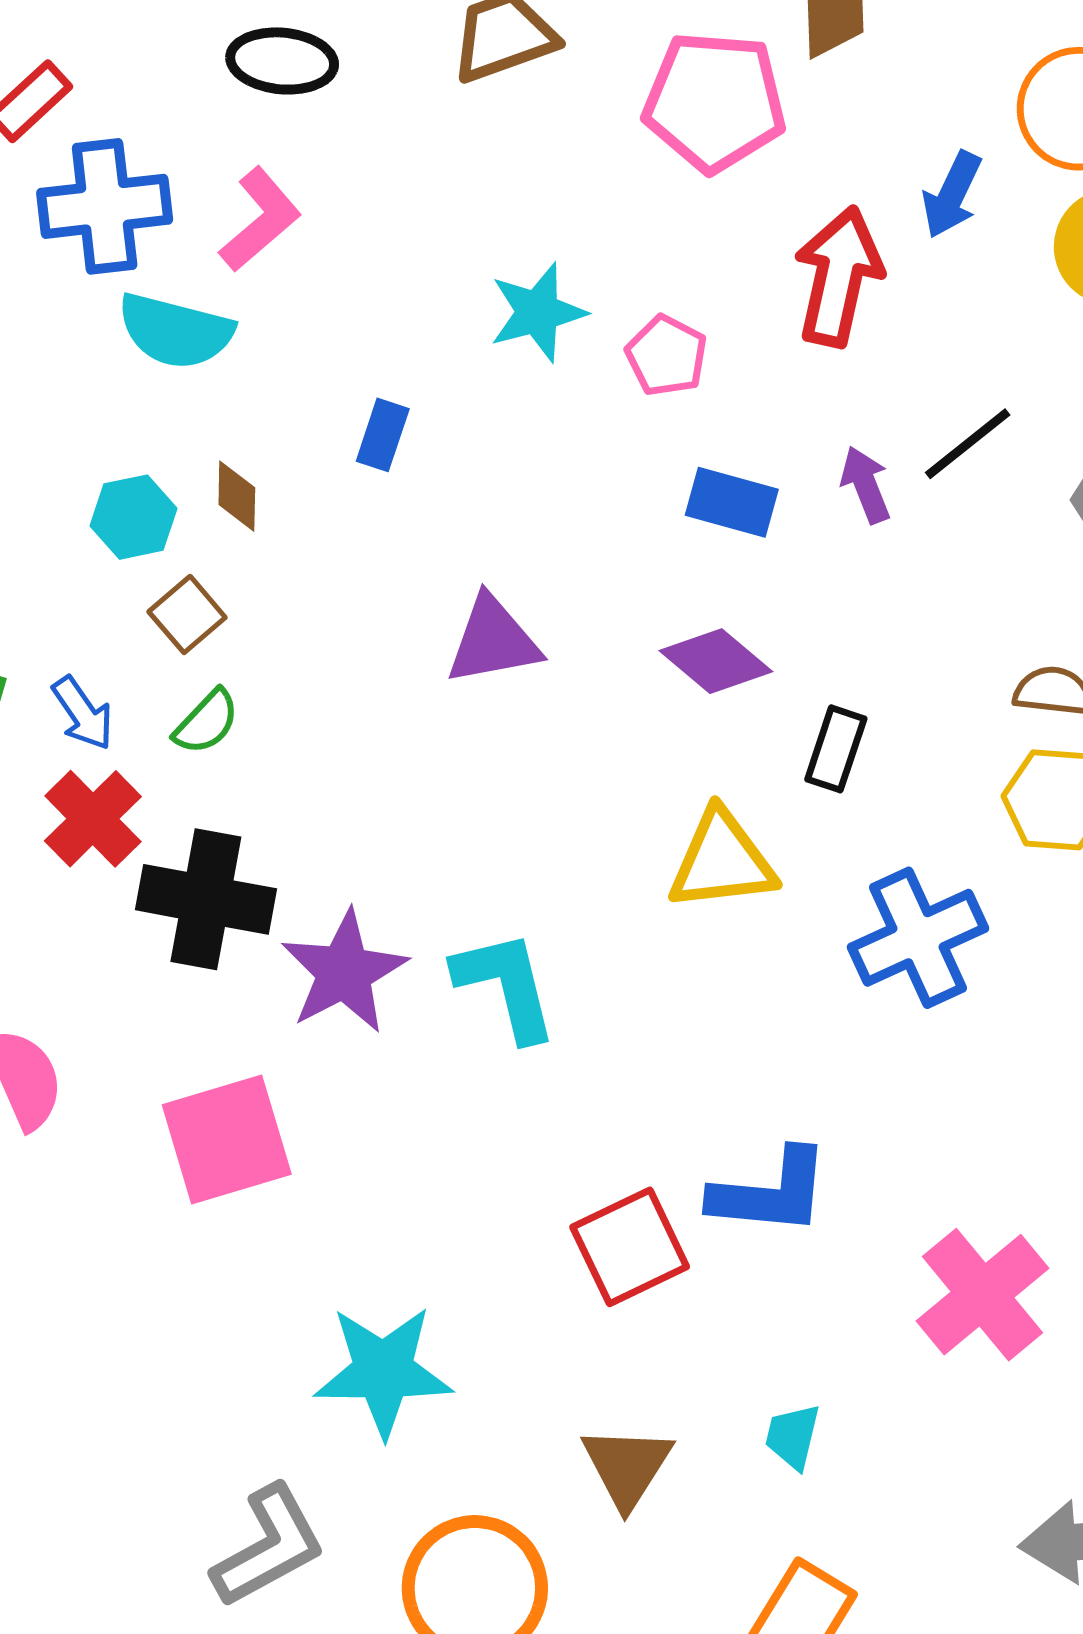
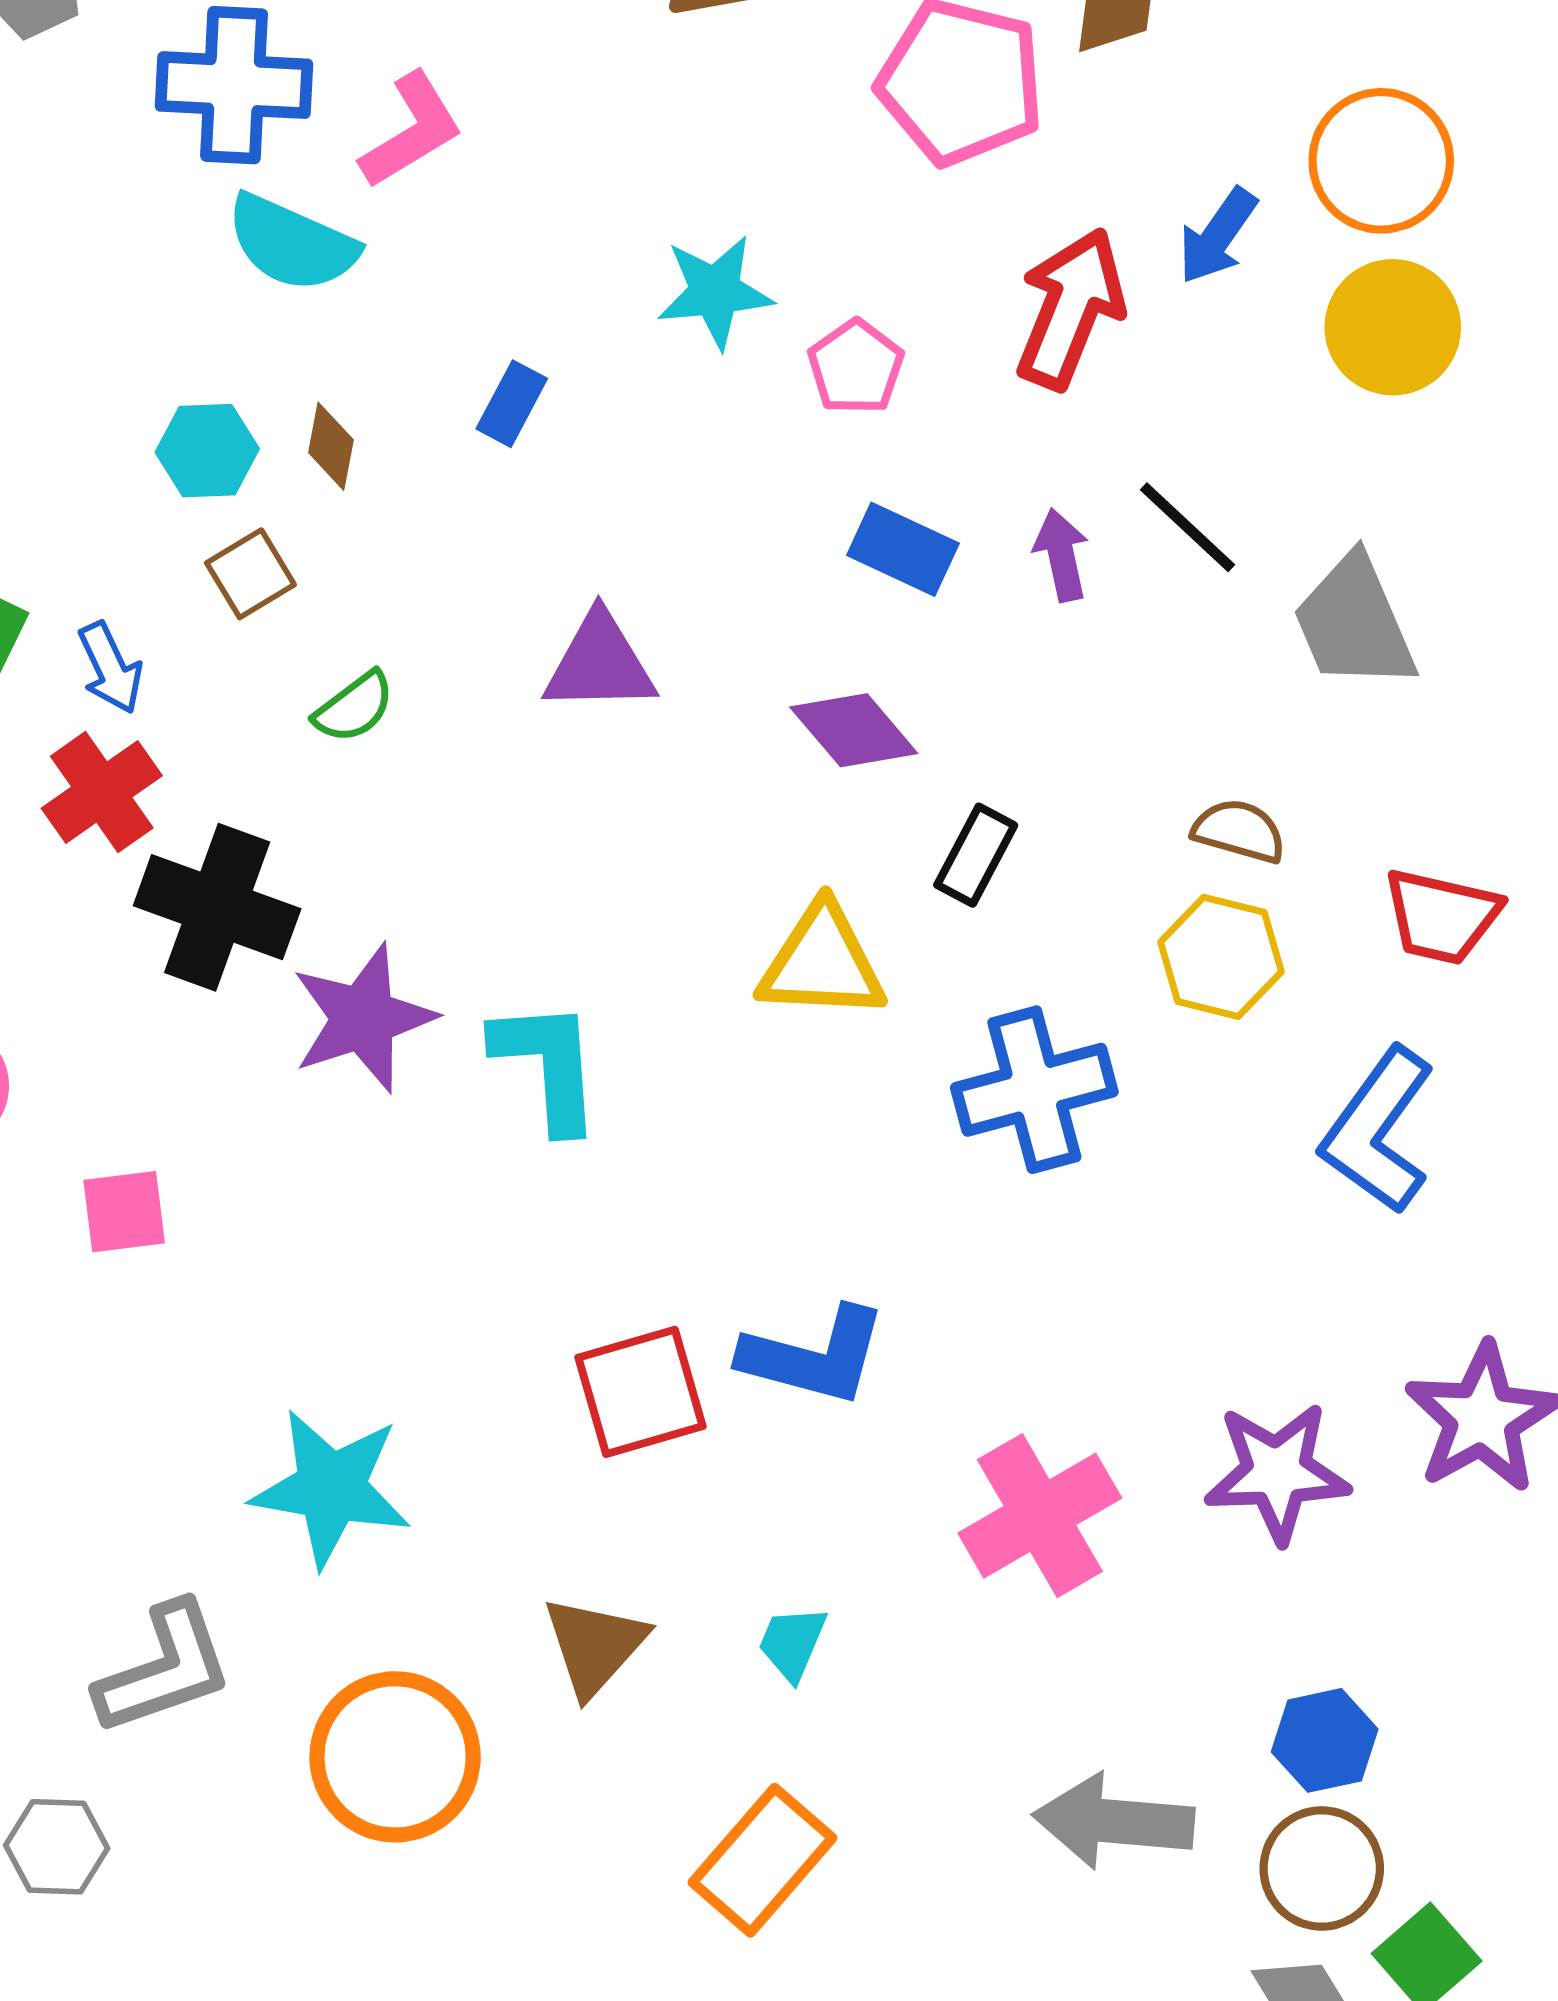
black line: (968, 444) -> (1187, 527), turned 72
green semicircle: (207, 722) -> (354, 707), moved
pink square: (227, 1140) -> (124, 1212), moved, size x0.6

